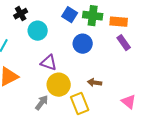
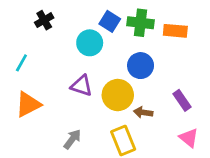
cyan circle: (38, 31) -> (90, 43), moved
purple rectangle: (124, 43) -> (182, 100), moved
blue circle: (83, 44) -> (141, 66), moved
yellow circle: (59, 85) -> (118, 95), moved

